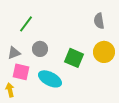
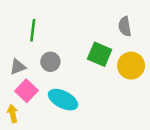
green line: (26, 24) -> (33, 30), turned -30
green square: (74, 58) -> (100, 54), moved
pink square: (21, 72) -> (26, 91), turned 30

